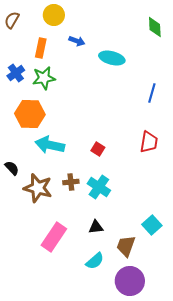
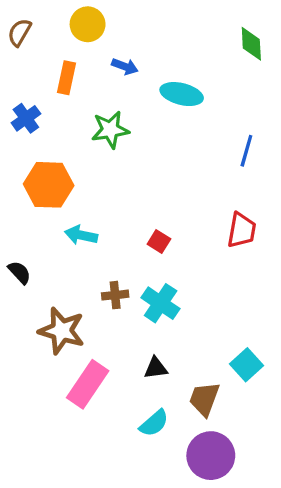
green star: (44, 78) -> (110, 130), moved
cyan arrow: (50, 145) -> (81, 235), size x0.7
brown star: (38, 188) -> (62, 331), moved

